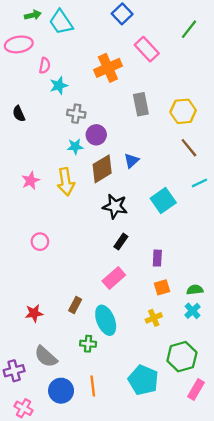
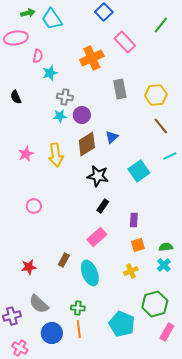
cyan star: (75, 147) -> (60, 116), moved
green cross: (88, 344) -> (78, 308), moved

